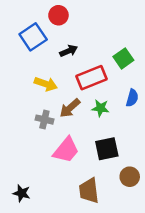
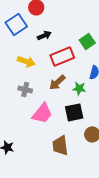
brown arrow: (70, 108) -> (57, 82), moved
green star: (100, 108) -> (79, 88), moved

